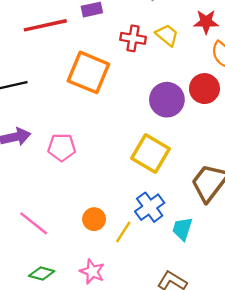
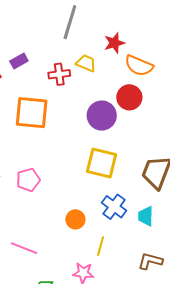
orange circle: (94, 219) -> (75, 219), moved
yellow line: (123, 232) -> (101, 246), moved

